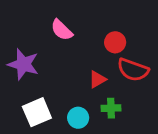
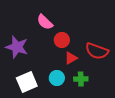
red circle: (115, 42) -> (62, 40), moved
cyan circle: (78, 118) -> (57, 78), moved

